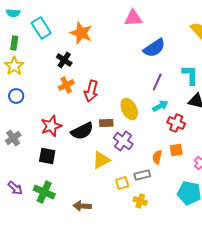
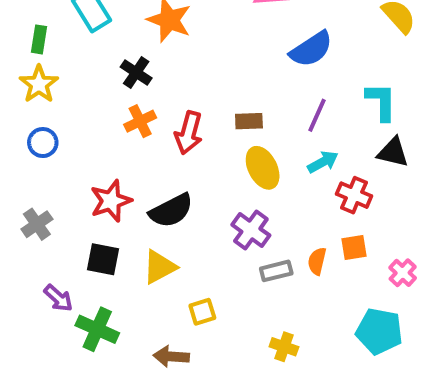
brown rectangle: (106, 123) -> (249, 121), moved
yellow triangle: (101, 160) -> (159, 267), moved
gray rectangle: (142, 175) -> (276, 271), moved
yellow square: (122, 183) -> (202, 312), moved
purple arrow: (15, 188) -> (58, 298), moved

